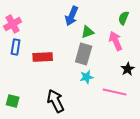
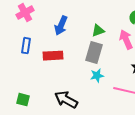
blue arrow: (72, 16) -> (61, 26), moved
pink cross: (13, 24) -> (25, 13), moved
black arrow: (56, 101) -> (66, 100), turned -35

